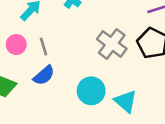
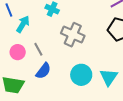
gray cross: (112, 44) -> (73, 35), moved
cyan triangle: (126, 101) -> (109, 77), turned 36

